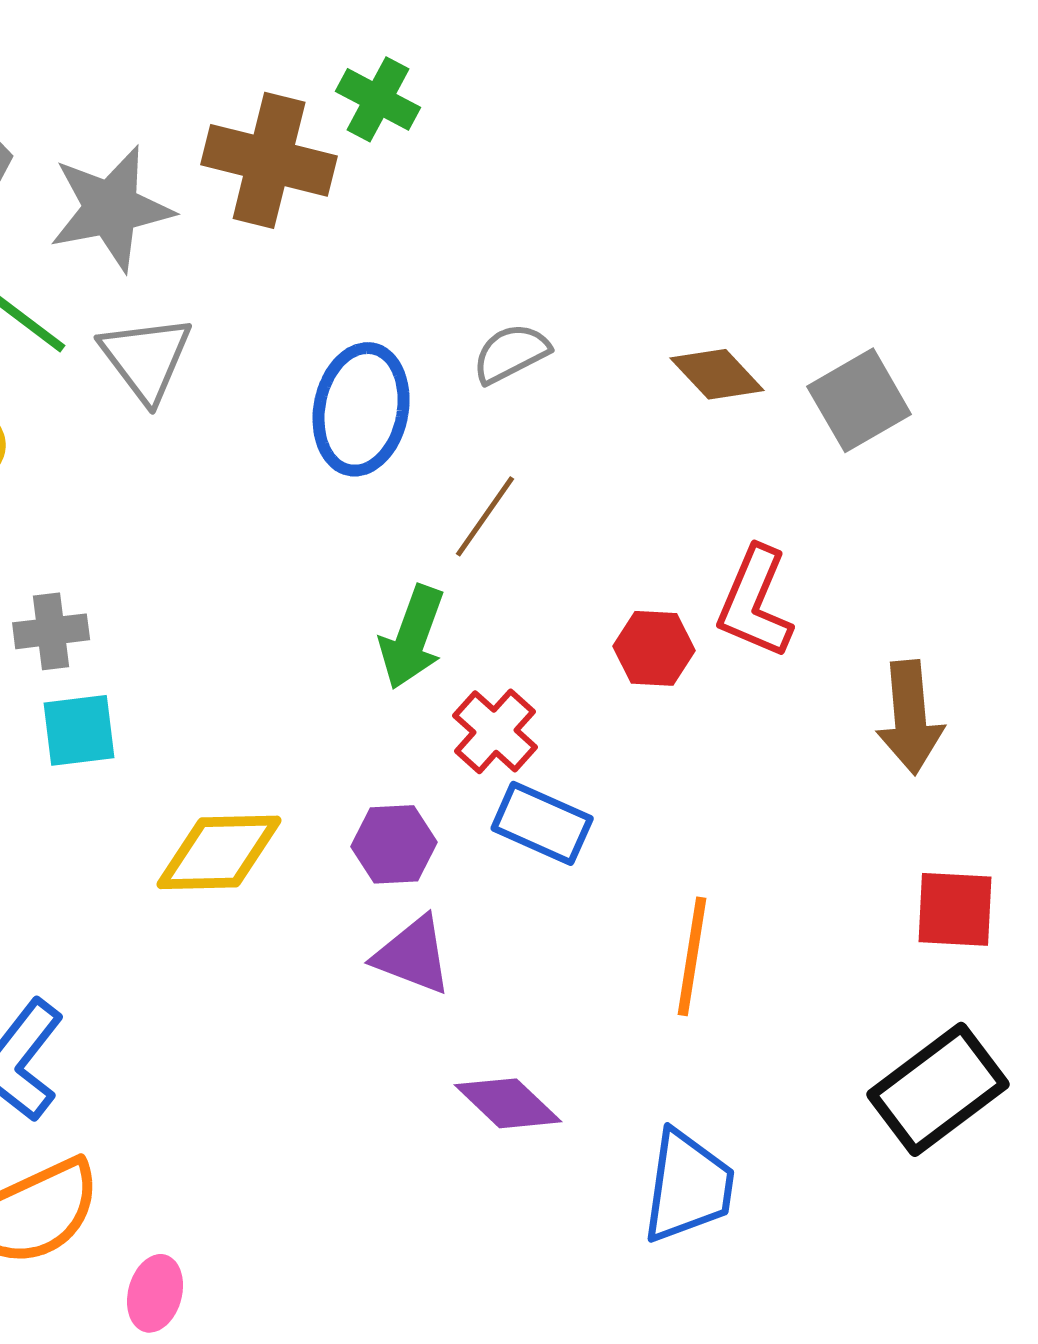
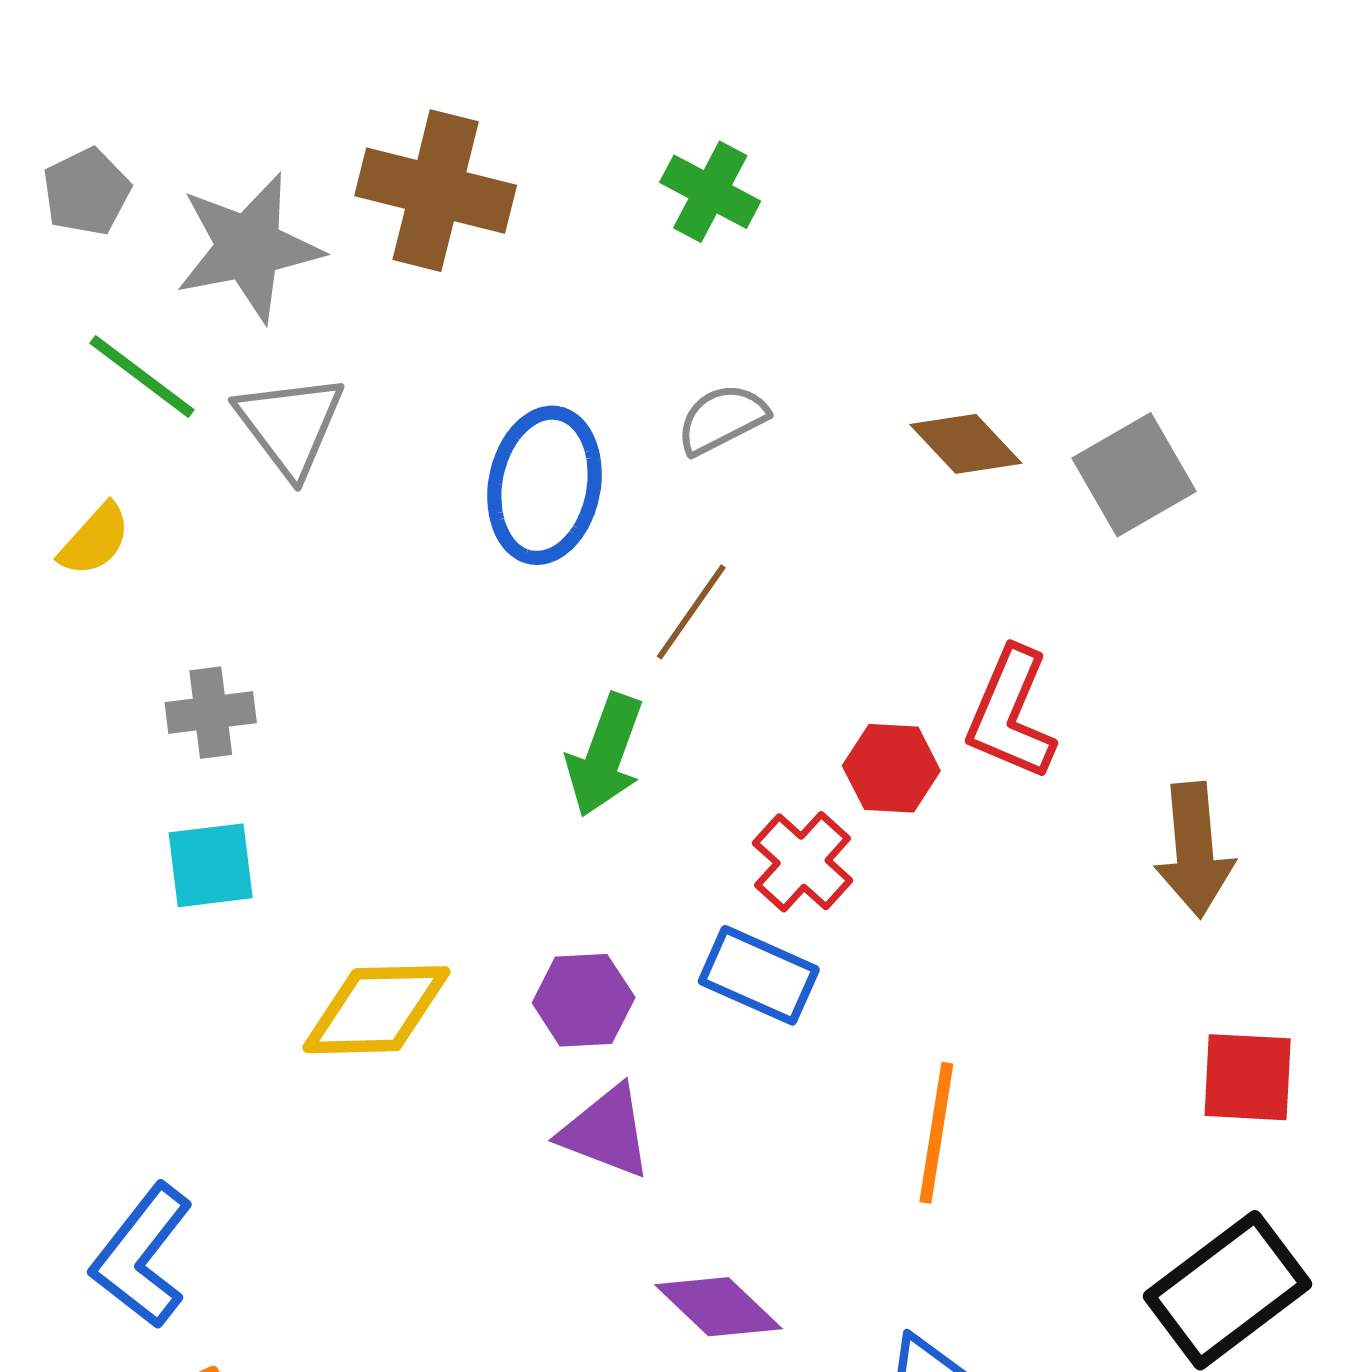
green cross: (378, 99) -> (710, 192), moved
gray cross: (51, 631) -> (211, 713), moved
red cross: (495, 731) -> (803, 862), moved

